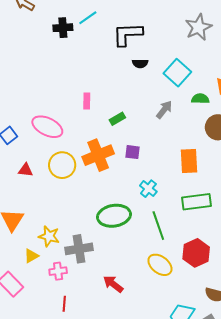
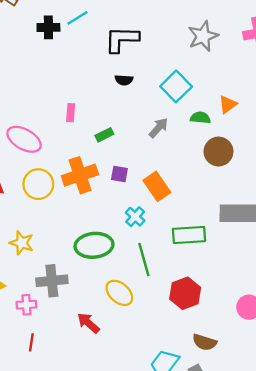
black semicircle: (140, 63) -> (124, 80), moved
orange rectangle: (189, 161) -> (157, 186), moved, turned -35
yellow star: (49, 236) -> (22, 243), moved
yellow ellipse: (160, 265) -> (119, 293), moved

